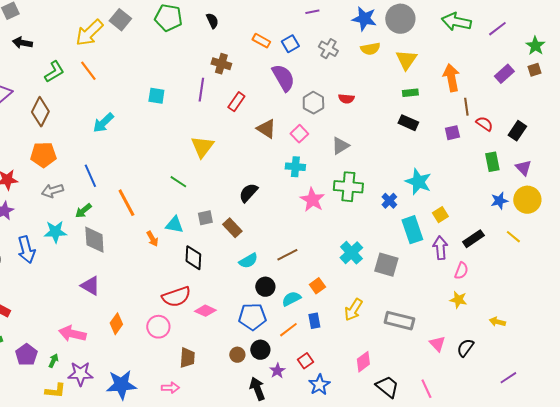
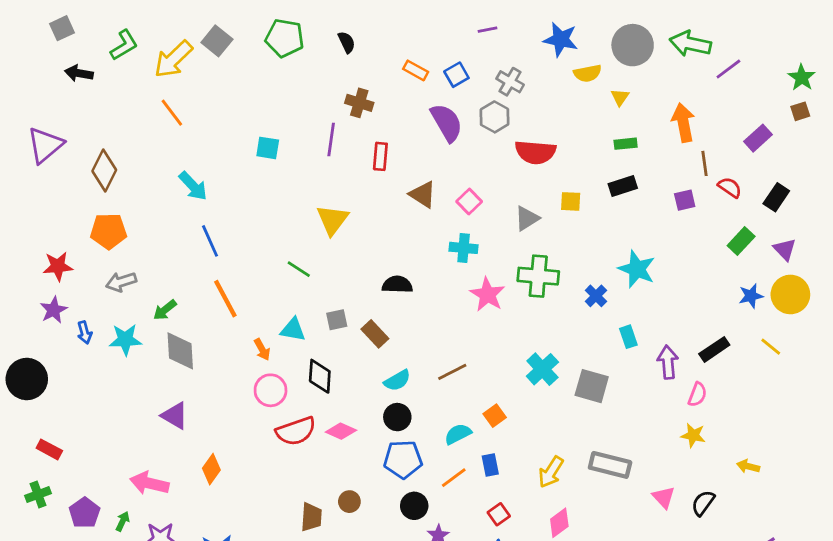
gray circle: (400, 19) -> (633, 45), moved
purple line: (497, 29) -> (728, 69), moved
yellow semicircle: (370, 49) -> (588, 73), moved
yellow triangle: (406, 60) -> (620, 97), size x0.6
green L-shape: (54, 72) -> (124, 45), moved
purple rectangle: (504, 74) -> (758, 138), moved
red semicircle: (346, 99) -> (535, 152), size x1.8
red rectangle: (236, 102) -> (380, 156), turned -30
gray hexagon: (313, 103) -> (495, 117), moved
cyan arrow: (103, 123) -> (193, 186), turned -90
black rectangle: (408, 123) -> (623, 186), turned -42
green rectangle: (492, 162) -> (741, 241), turned 54
blue line: (90, 176) -> (210, 241), moved
black semicircle: (248, 193) -> (397, 285), turned 50
yellow square: (440, 215) -> (571, 201), moved, turned 35
cyan rectangle: (412, 230) -> (628, 337), size x0.6
blue arrow: (26, 250) -> (85, 333), moved, size x0.6
black circle: (265, 287) -> (397, 417), moved
yellow arrow: (353, 310) -> (551, 472), moved
pink diamond: (205, 311) -> (341, 431), moved
pink circle: (158, 327) -> (271, 390), moved
brown circle: (237, 355) -> (349, 502), moved
red square: (305, 361) -> (499, 514), moved

